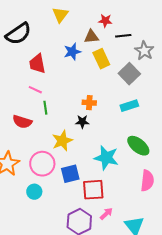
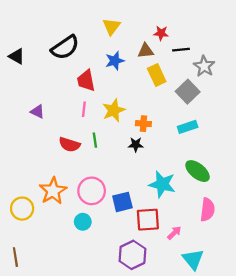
blue star: (72, 52) -> (115, 61), moved
pink line: (35, 90) -> (84, 109), turned 72
green line: (45, 108) -> (95, 140), moved
yellow star: (62, 141) -> (114, 110), moved
pink arrow: (106, 214) -> (174, 233), moved

